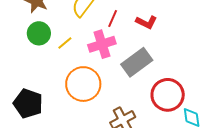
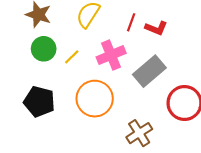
red line: (113, 18) -> (131, 22), moved
black pentagon: (28, 104) -> (39, 102), moved

